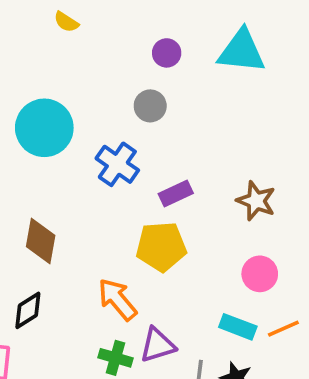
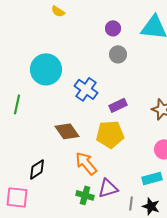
gray circle: (150, 106) -> (118, 54), moved
brown diamond: (41, 241) -> (67, 131), moved, turned -45
cyan rectangle: (238, 327) -> (152, 178), turned -36

